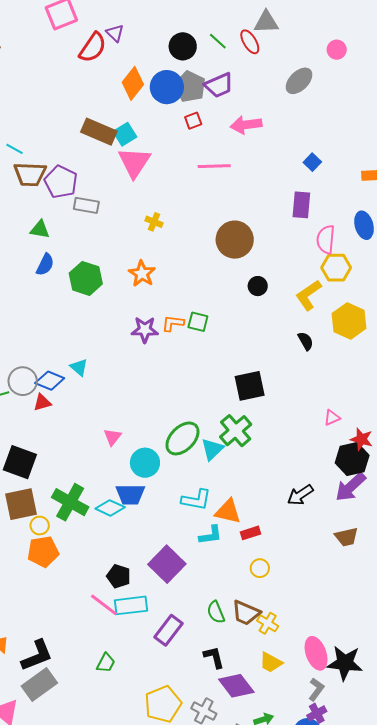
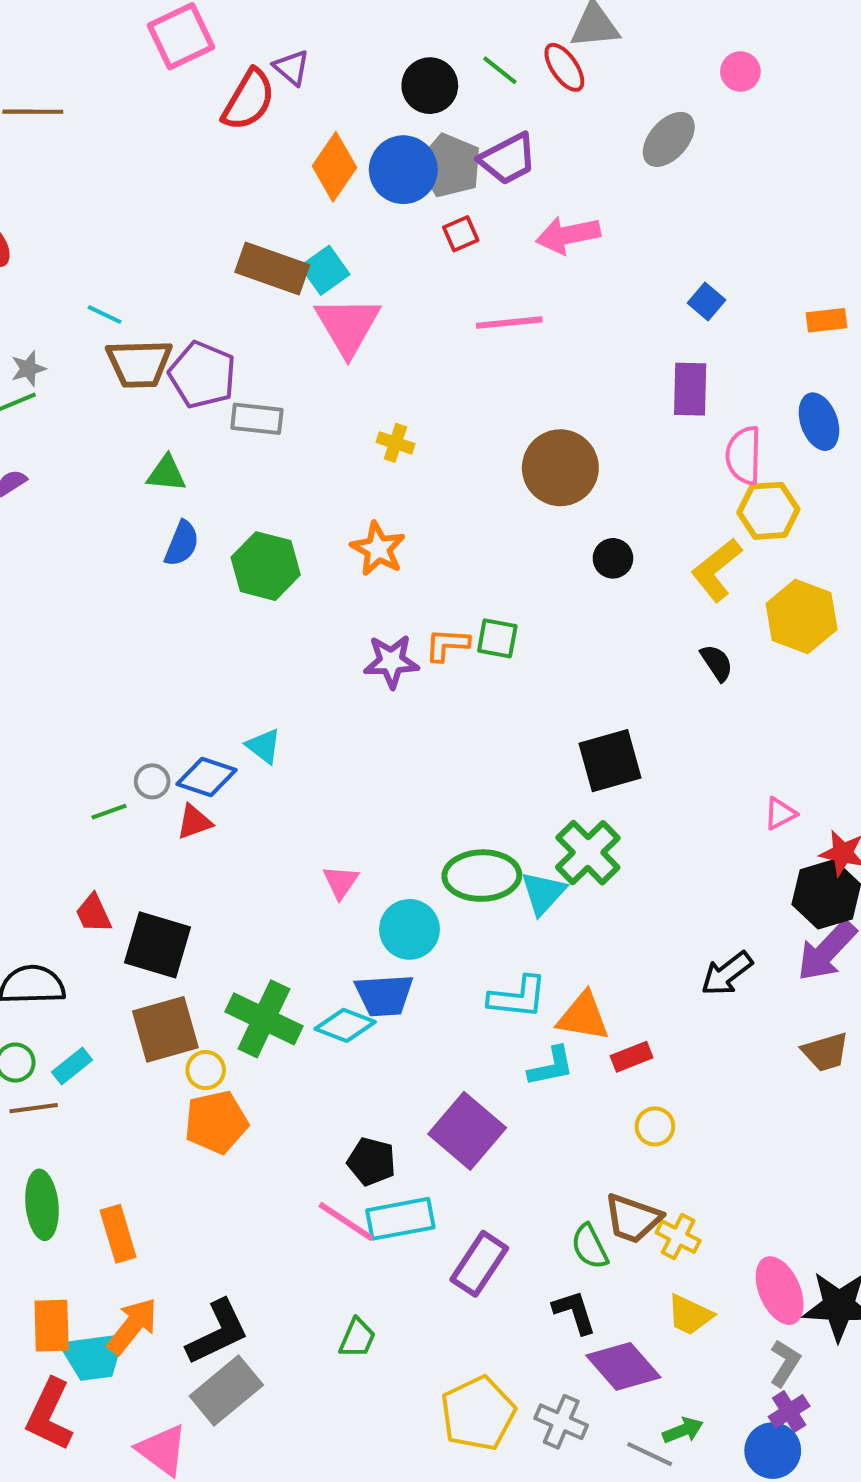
gray circle: (23, 381) -> (152, 781), size x0.6
green ellipse: (182, 438) -> (482, 876), turned 48
green semicircle: (216, 612) -> (590, 1247), moved

